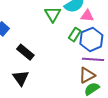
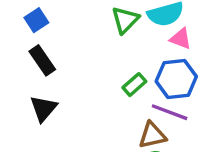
green rectangle: (75, 35) -> (134, 85), moved
black rectangle: (25, 52) -> (42, 60), moved

